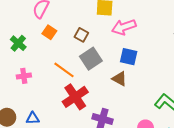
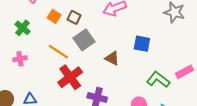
orange square: (49, 32) -> (54, 16), moved
green cross: (18, 43) -> (23, 28), moved
blue square: (129, 57) -> (142, 44), moved

